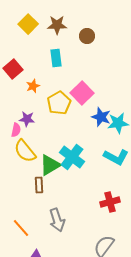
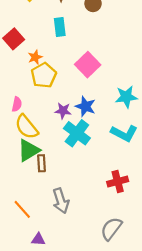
yellow pentagon: (59, 103) -> (44, 75), moved
blue star: (101, 117) -> (85, 106), moved
purple star: (27, 119) -> (63, 111), moved
green triangle: (50, 165) -> (29, 150), moved

